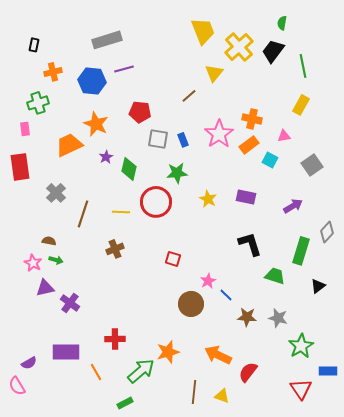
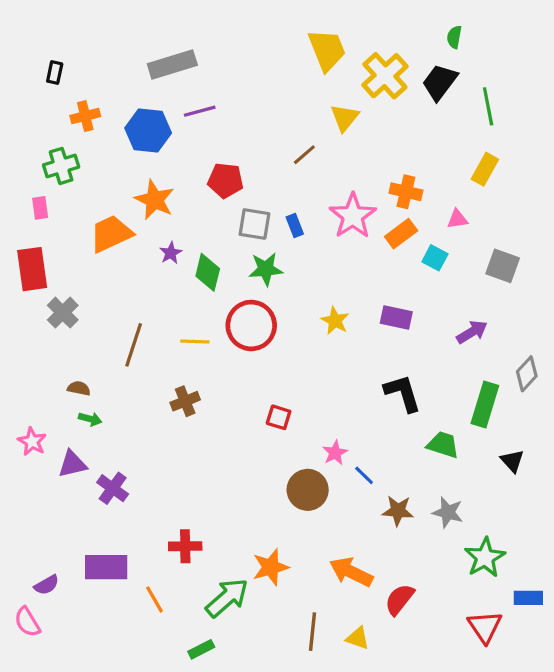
gray square: (312, 165) -> (503, 266), turned -35
green star: (177, 173) -> (266, 269), moved
gray cross: (56, 193) -> (63, 313), moved
pink star: (33, 263) -> (32, 441), moved
black triangle: (318, 286) -> (512, 461), turned -35

